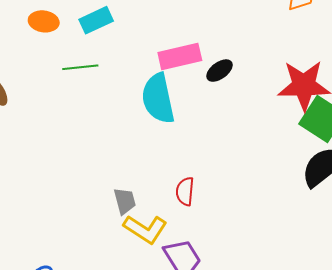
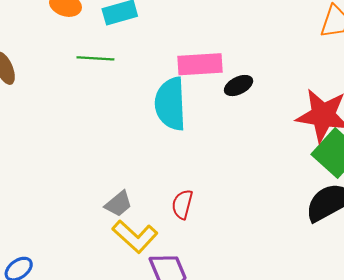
gray trapezoid: (125, 201) -> (118, 204), turned 56

